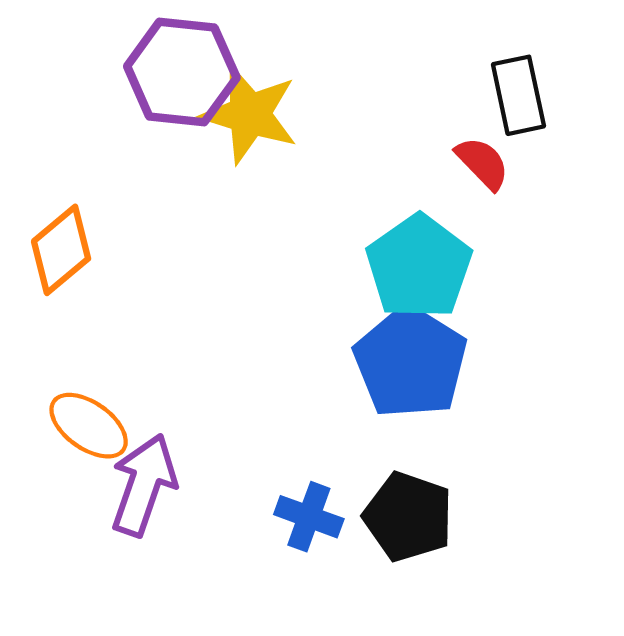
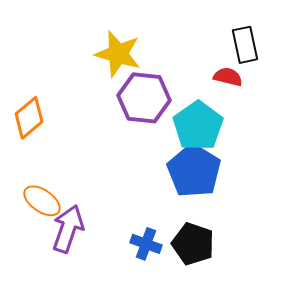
purple hexagon: (182, 72) -> (144, 98), moved
red semicircle: (482, 163) -> (228, 77), turned -32

